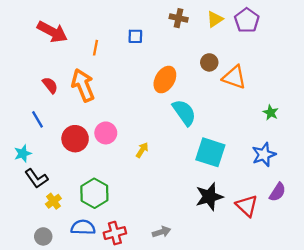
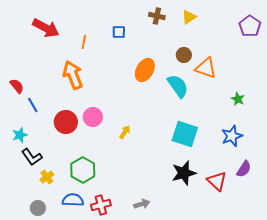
purple pentagon: (247, 20) -> (250, 26), moved
red semicircle: (50, 85) -> (17, 86), moved
cyan semicircle: (184, 112) -> (178, 86), moved

